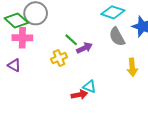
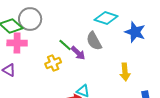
gray semicircle: (117, 37) -> (94, 41), moved
purple arrow: (84, 48) -> (78, 53), turned 70

